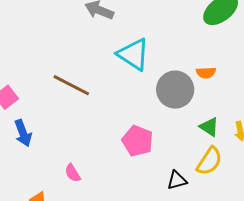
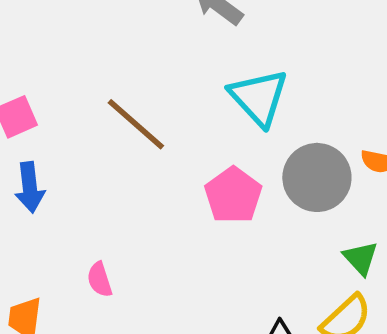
pink pentagon: (137, 141) -> (233, 195), moved

